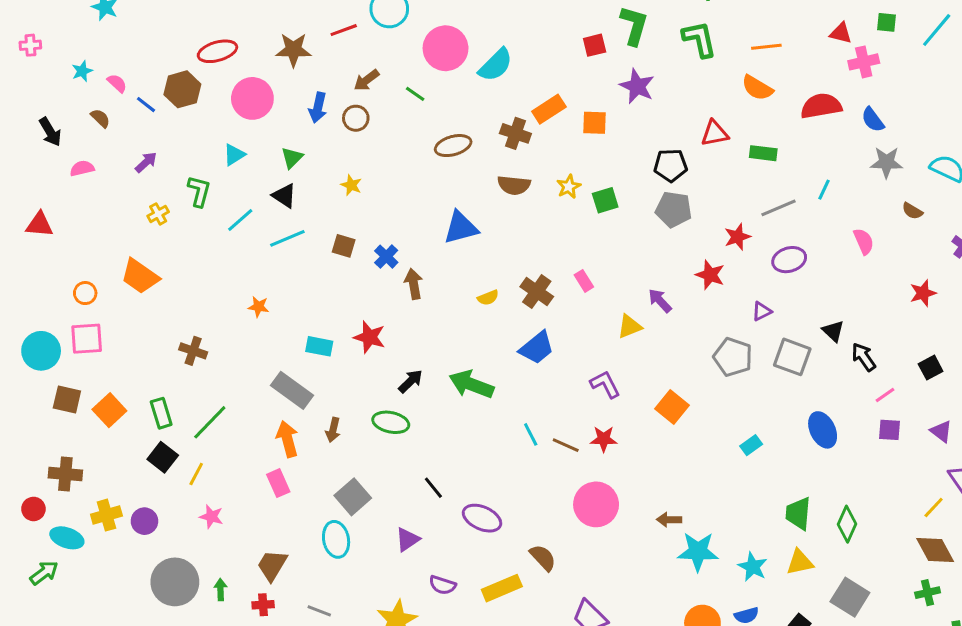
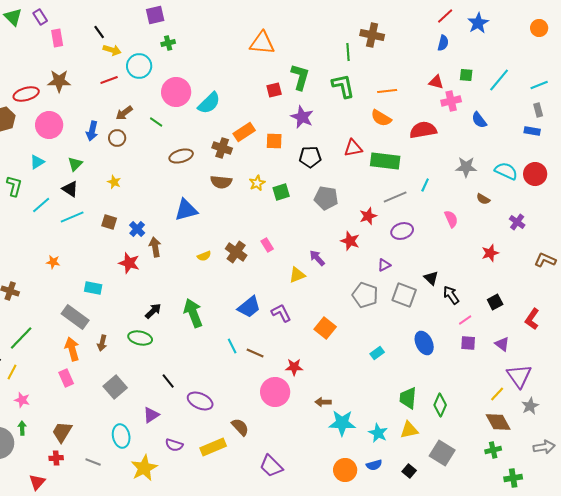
brown star: (293, 50) -> (59, 81), moved
blue semicircle: (873, 120) -> (479, 120), moved
green rectangle: (763, 153) -> (385, 161), size x1.6
black pentagon: (671, 165) -> (310, 157), moved
red star: (369, 337) -> (129, 263), moved
blue trapezoid: (537, 348) -> (249, 307), moved
green arrow: (471, 384) -> (193, 313), turned 48
red star: (604, 439) -> (294, 367), moved
cyan ellipse: (336, 539) -> (121, 436), moved
green arrow: (220, 590) -> (22, 428), moved

